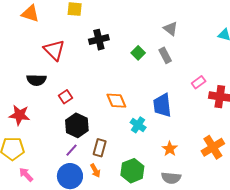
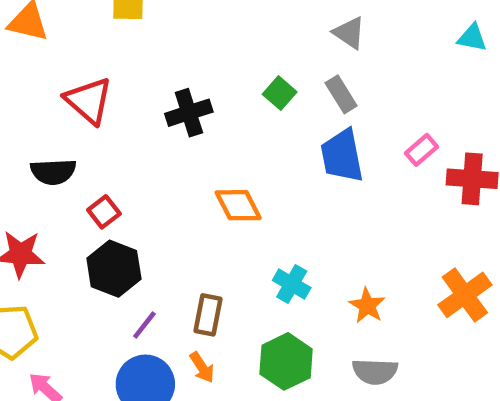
black cross: (99, 40) -> (189, 113), moved
red square: (66, 97) -> (104, 212), moved
blue trapezoid: (162, 105) -> (342, 156), moved
black hexagon: (77, 125) -> (114, 269), moved
cyan cross: (138, 125) -> (292, 284), moved

